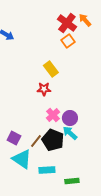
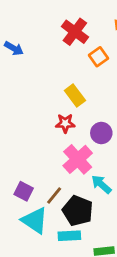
red cross: (67, 23) -> (75, 32), moved
pink cross: (53, 115) -> (78, 159), size x1.5
purple circle: (70, 118) -> (101, 133), moved
black pentagon: (53, 140) -> (78, 211), moved

